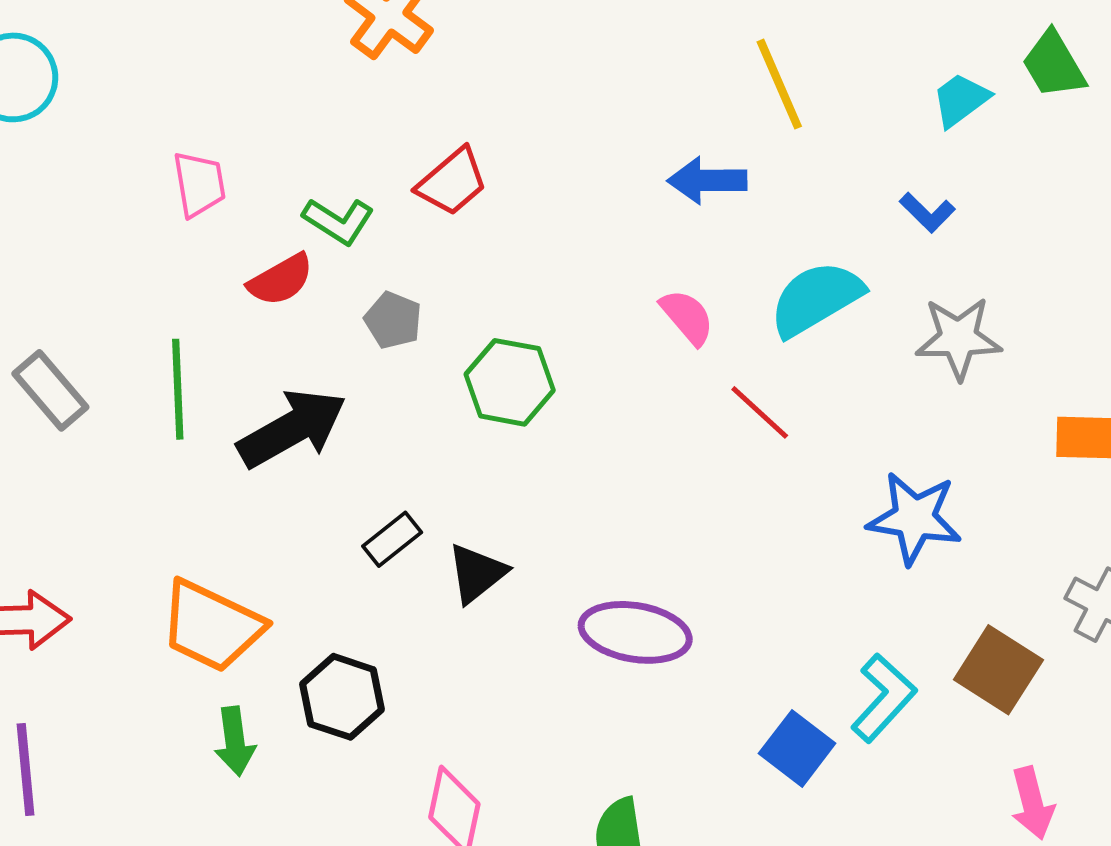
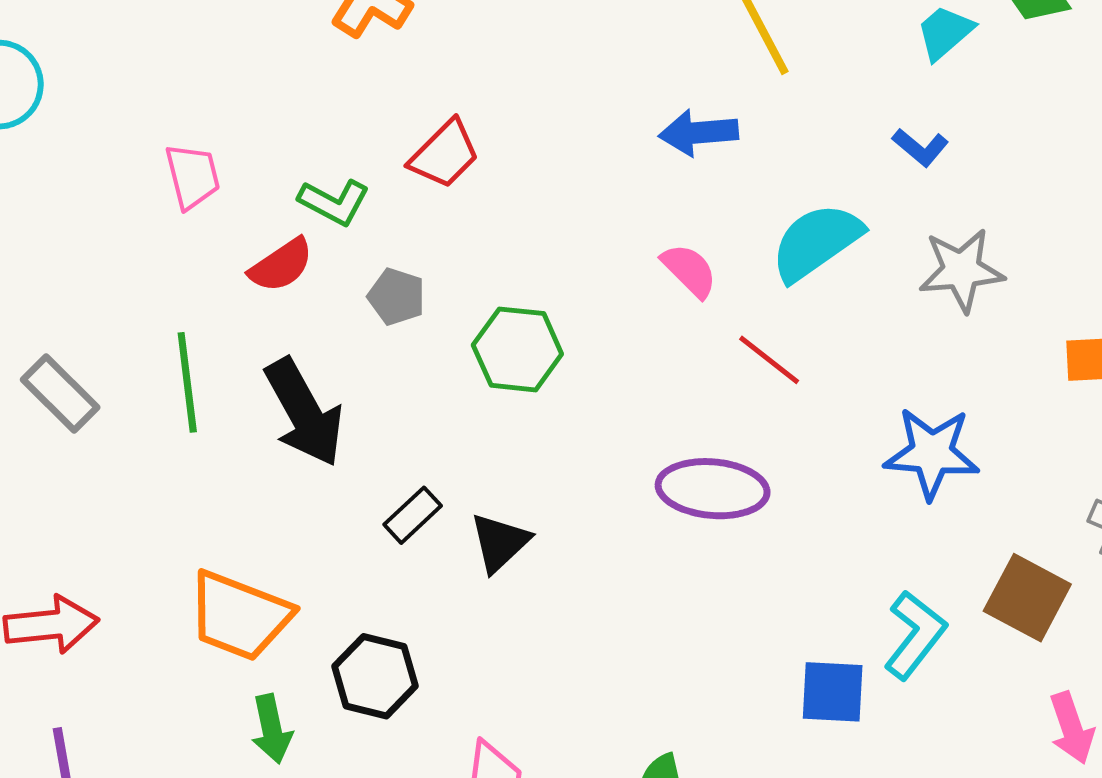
black arrow: (292, 428) -> (304, 412), turned 95
purple ellipse: (635, 632) -> (713, 489), moved
blue square: (797, 748) -> (833, 692), turned -30

